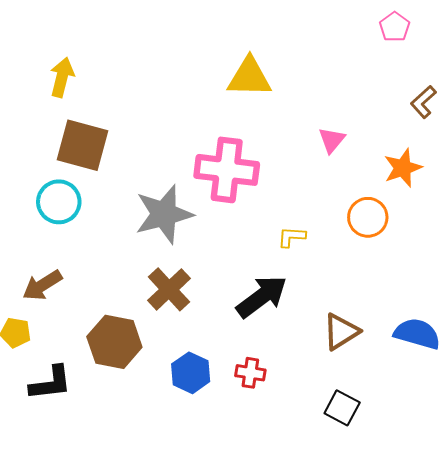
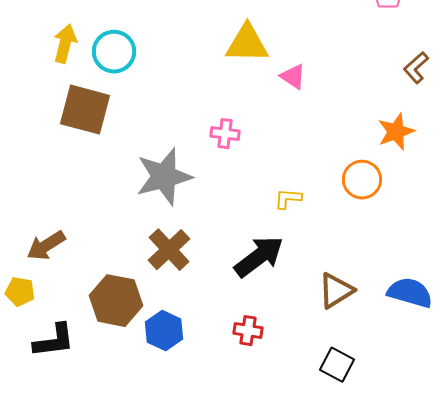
pink triangle: (332, 140) -> (293, 77), moved, turned -36
pink cross: (227, 170) -> (225, 134), size x0.5
cyan circle: (59, 202) -> (114, 52), moved
blue hexagon: (191, 373) -> (164, 331), moved

